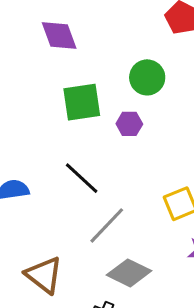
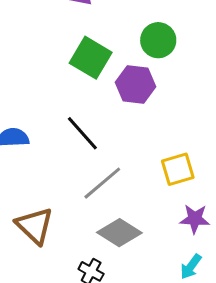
green square: (82, 102) -> (91, 58), turned 33
purple hexagon: (129, 124) -> (136, 84), size x1.5

